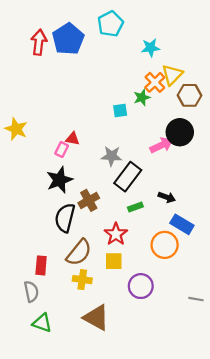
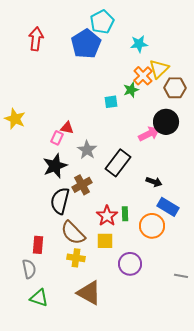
blue pentagon: (68, 39) -> (86, 44), moved
gray star: (112, 156) -> (87, 150), moved, turned 30
green rectangle: (135, 207) -> (125, 214), moved, turned -72
brown semicircle: (79, 252) -> (73, 233), turned 96

